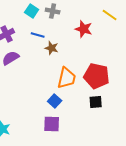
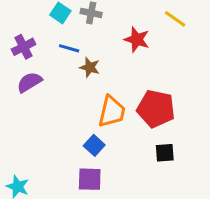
black square: (96, 102) -> (165, 153), moved

